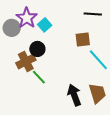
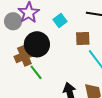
cyan square: (45, 25) -> (60, 20), moved
black circle: (37, 49) -> (37, 44), size x1.6

